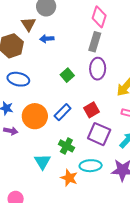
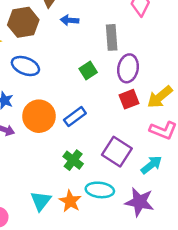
gray rectangle: (95, 42) -> (112, 37), moved, turned -30
red square: (92, 110) -> (129, 99), moved
cyan triangle: (42, 162) -> (41, 201), moved

